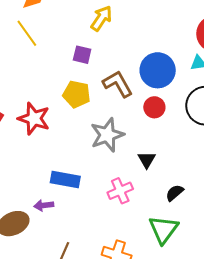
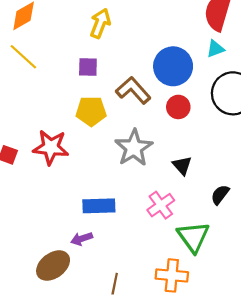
green triangle: (163, 229) -> (193, 237), moved

